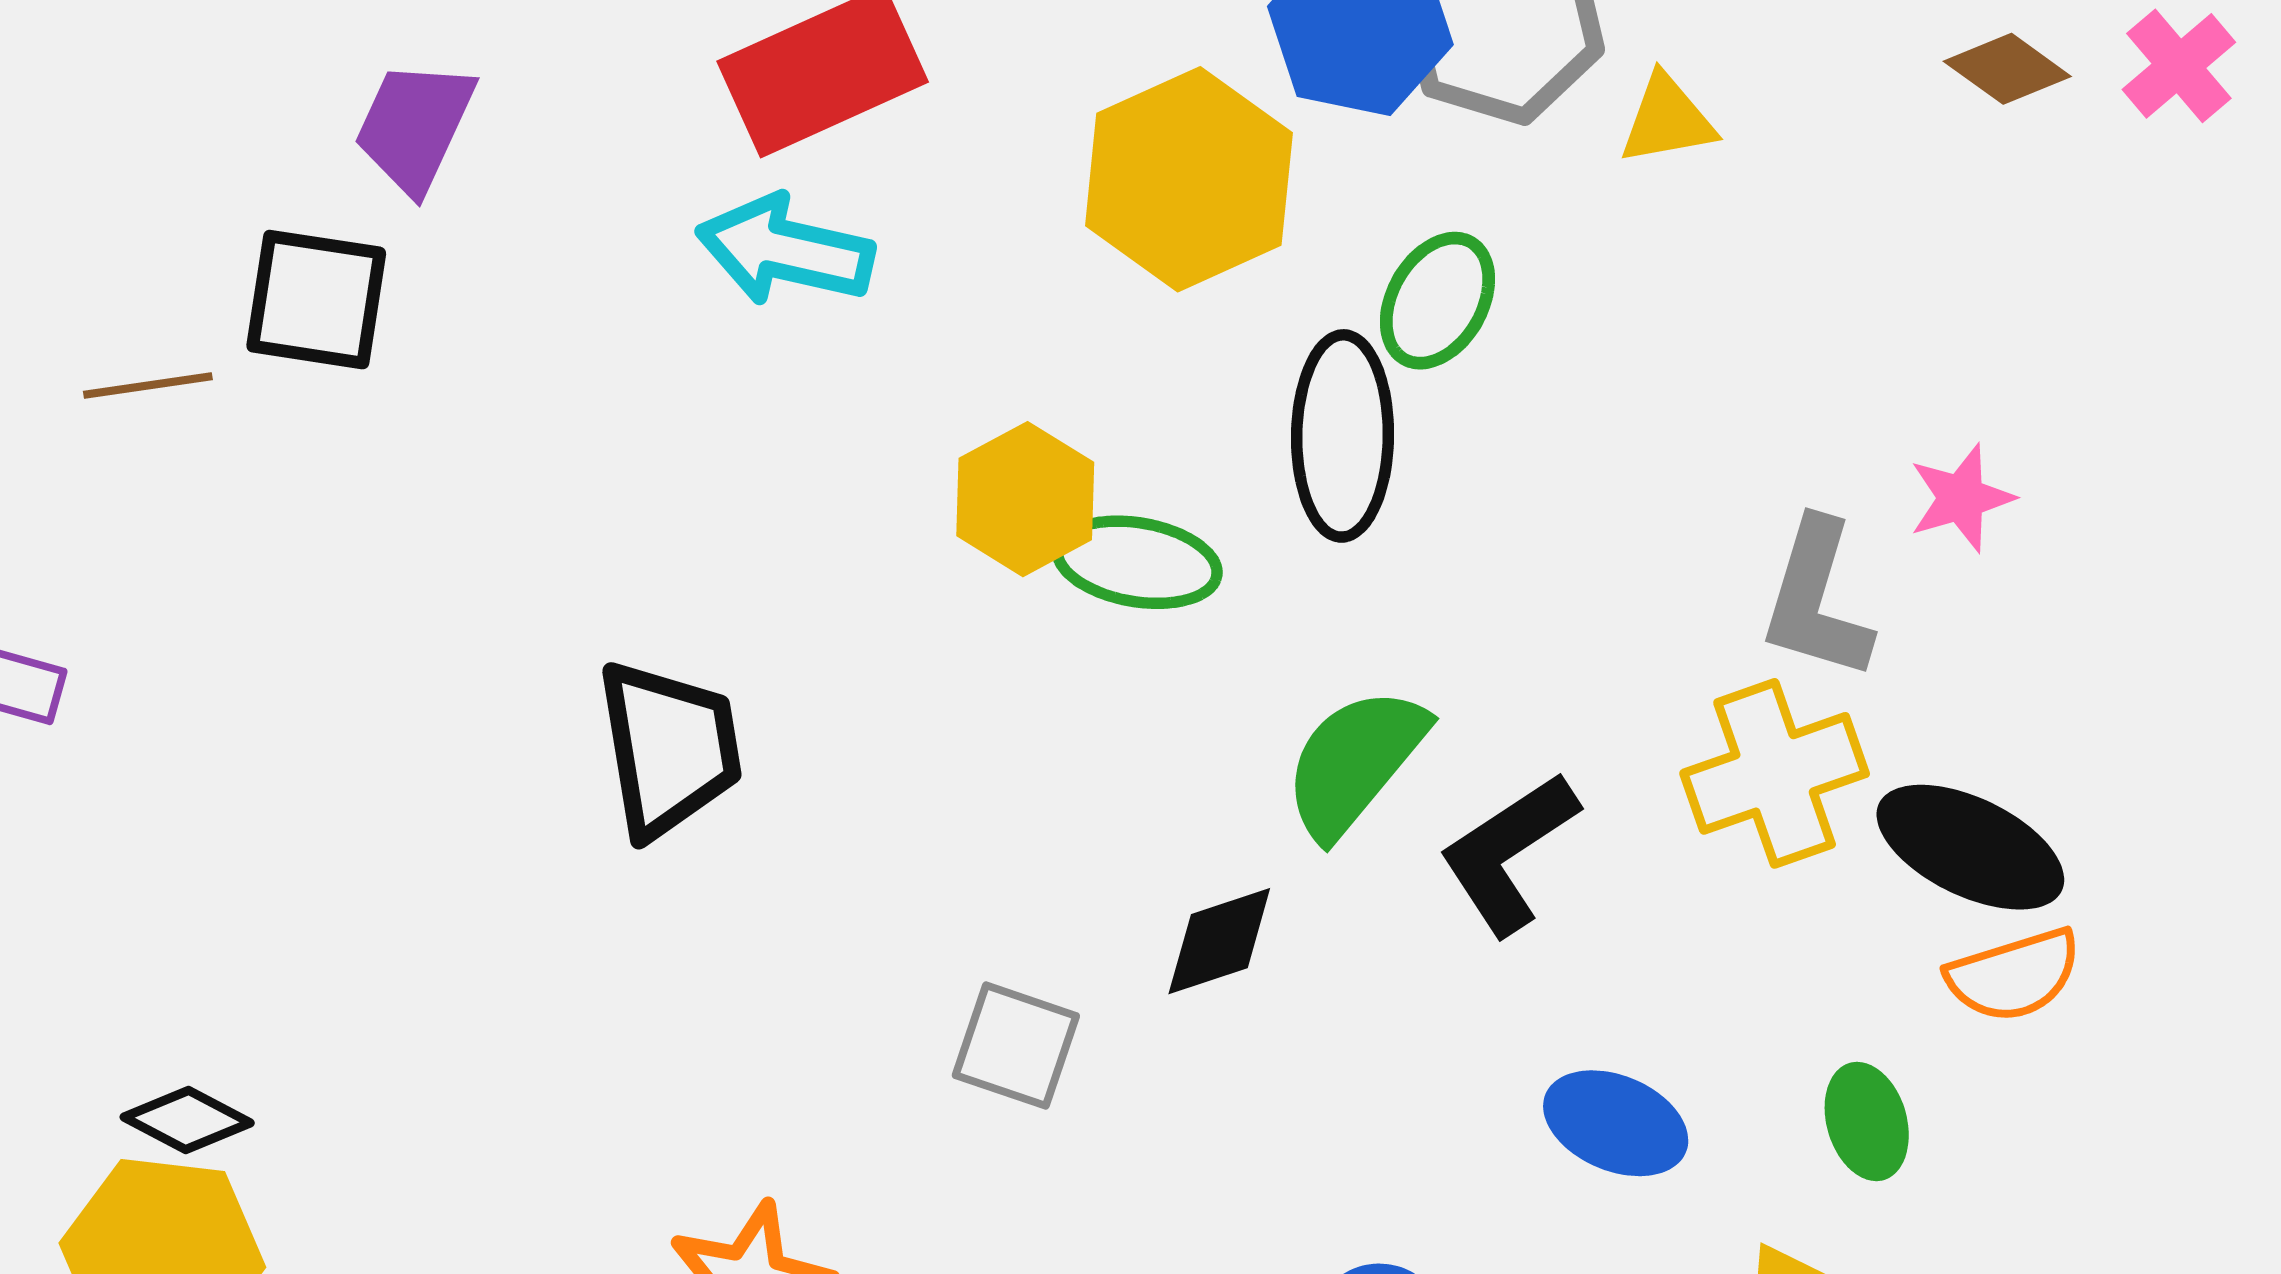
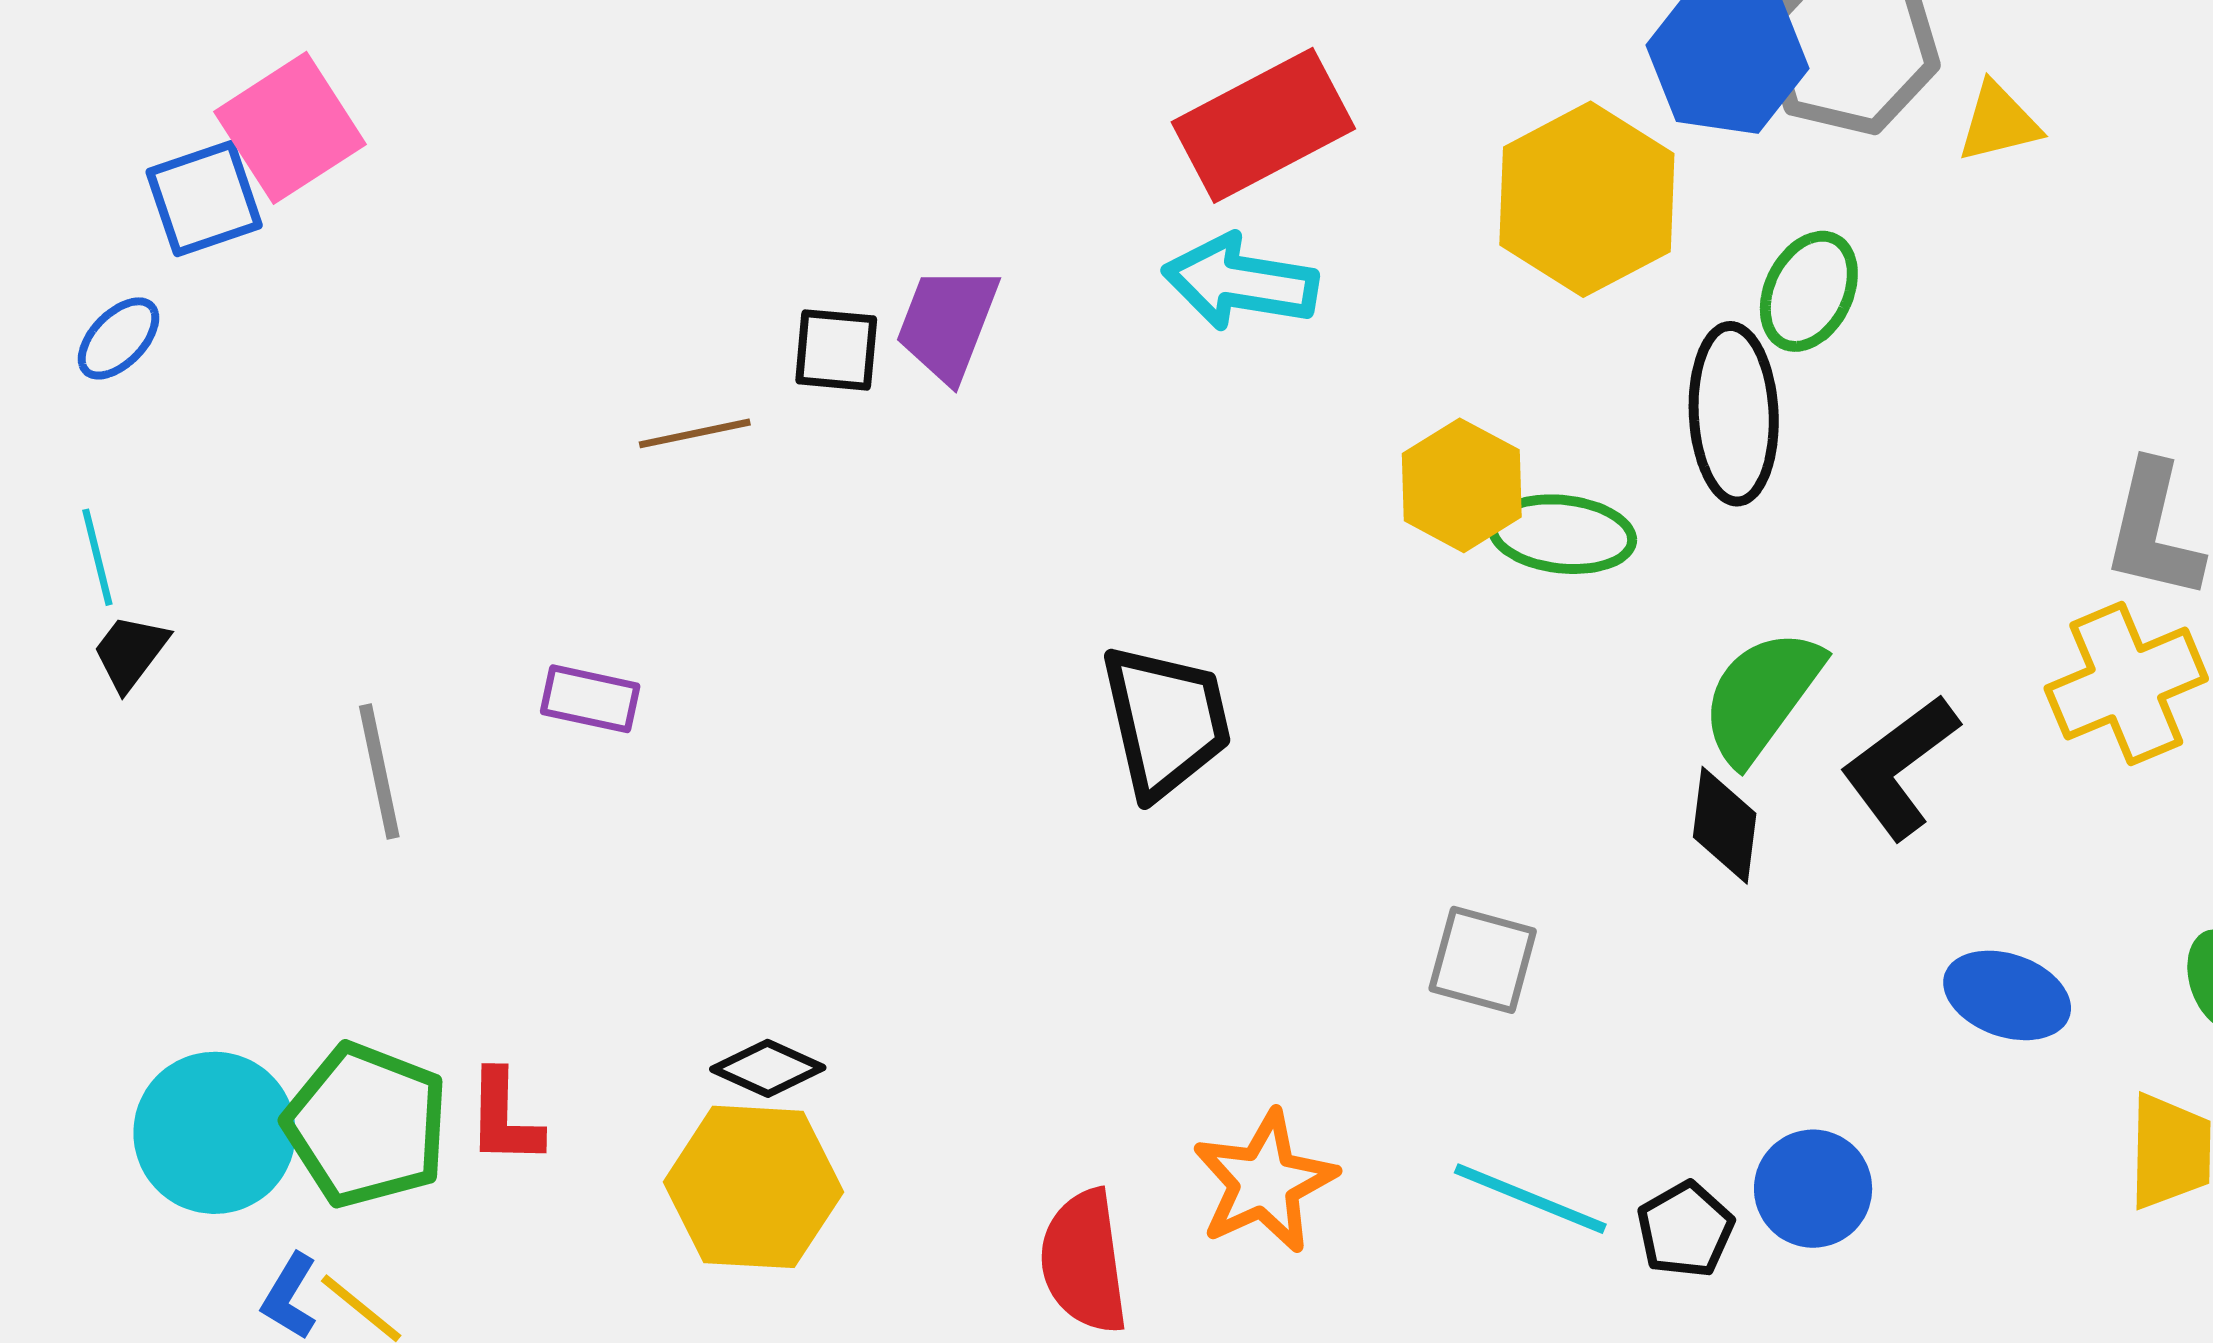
purple trapezoid: (415, 126) -> (947, 323), moved
black square: (316, 300) -> (836, 350), size x0.7
black diamond: (1219, 941) -> (1725, 825), moved, turned -61

